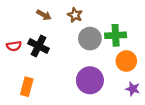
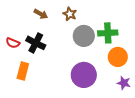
red semicircle: (14, 46) -> (13, 43), turned 32
orange rectangle: (27, 87) -> (23, 71), moved

